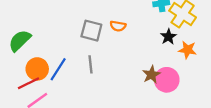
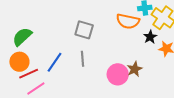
orange semicircle: (118, 26) -> (128, 21), moved, size x1.6
orange circle: (37, 69) -> (19, 62), moved
pink circle: (167, 80) -> (118, 74), moved

